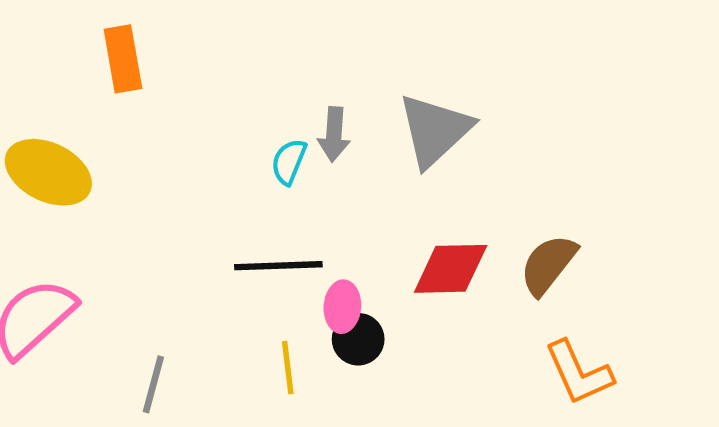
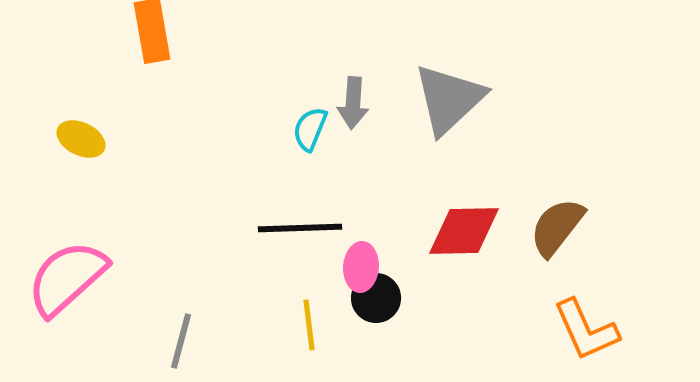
yellow ellipse: (48, 172) -> (81, 139), size x0.6

